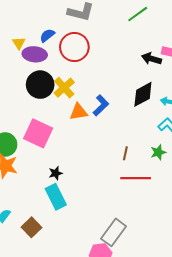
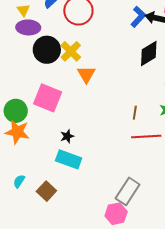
purple ellipse: (35, 54) -> (28, 27), moved
blue L-shape: (101, 105) -> (138, 17), moved
orange triangle: (79, 112) -> (86, 74), turned -48
cyan rectangle: (56, 197) -> (69, 159), turned -40

